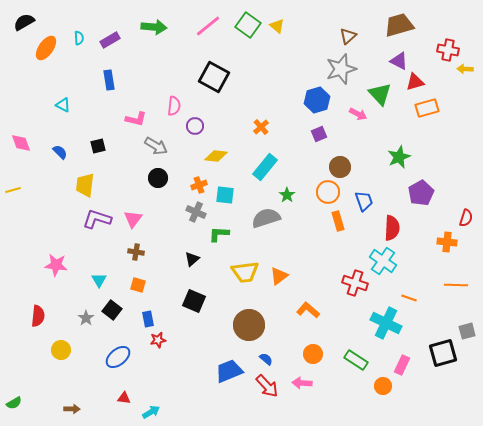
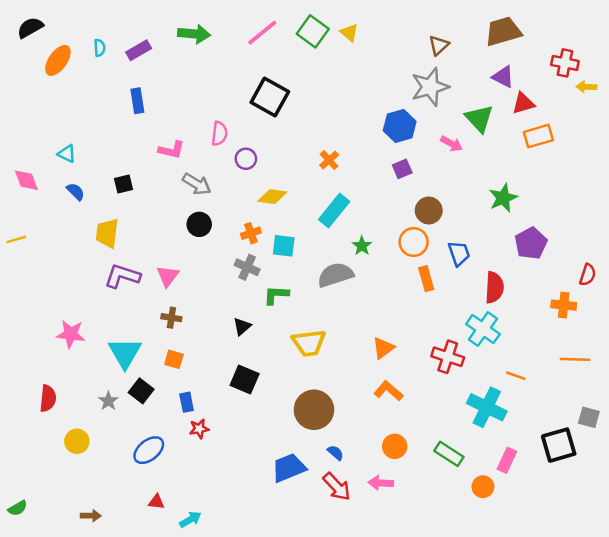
cyan triangle: (63, 105) -> (67, 154), moved
orange triangle: (279, 276) -> (383, 348), moved
cyan triangle: (99, 280) -> (125, 353), size x1.8
gray square: (467, 331) -> (589, 417), turned 30

